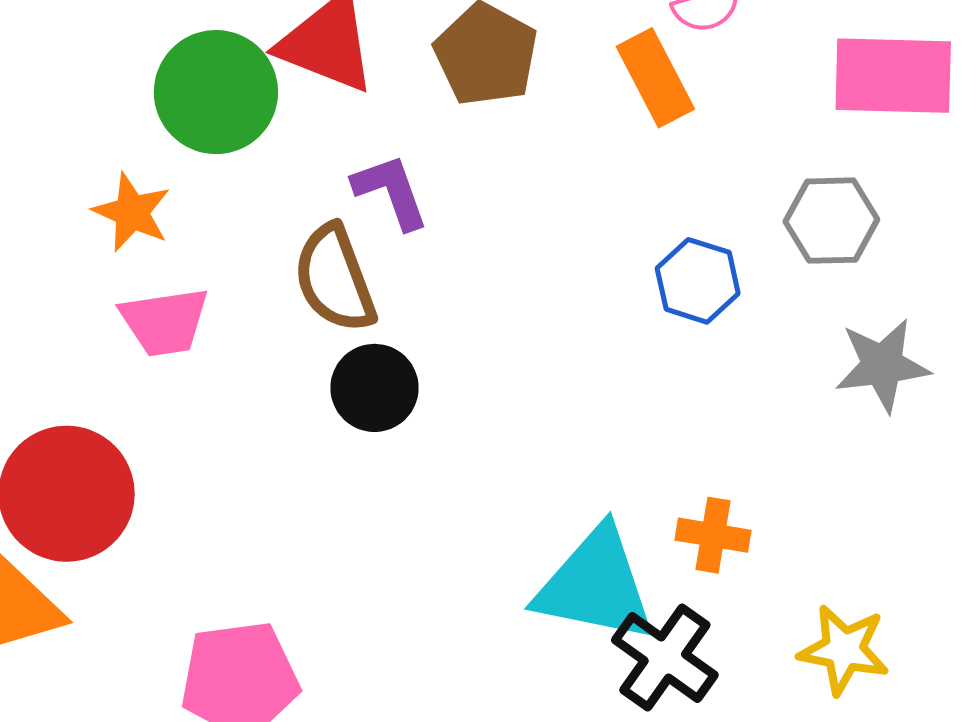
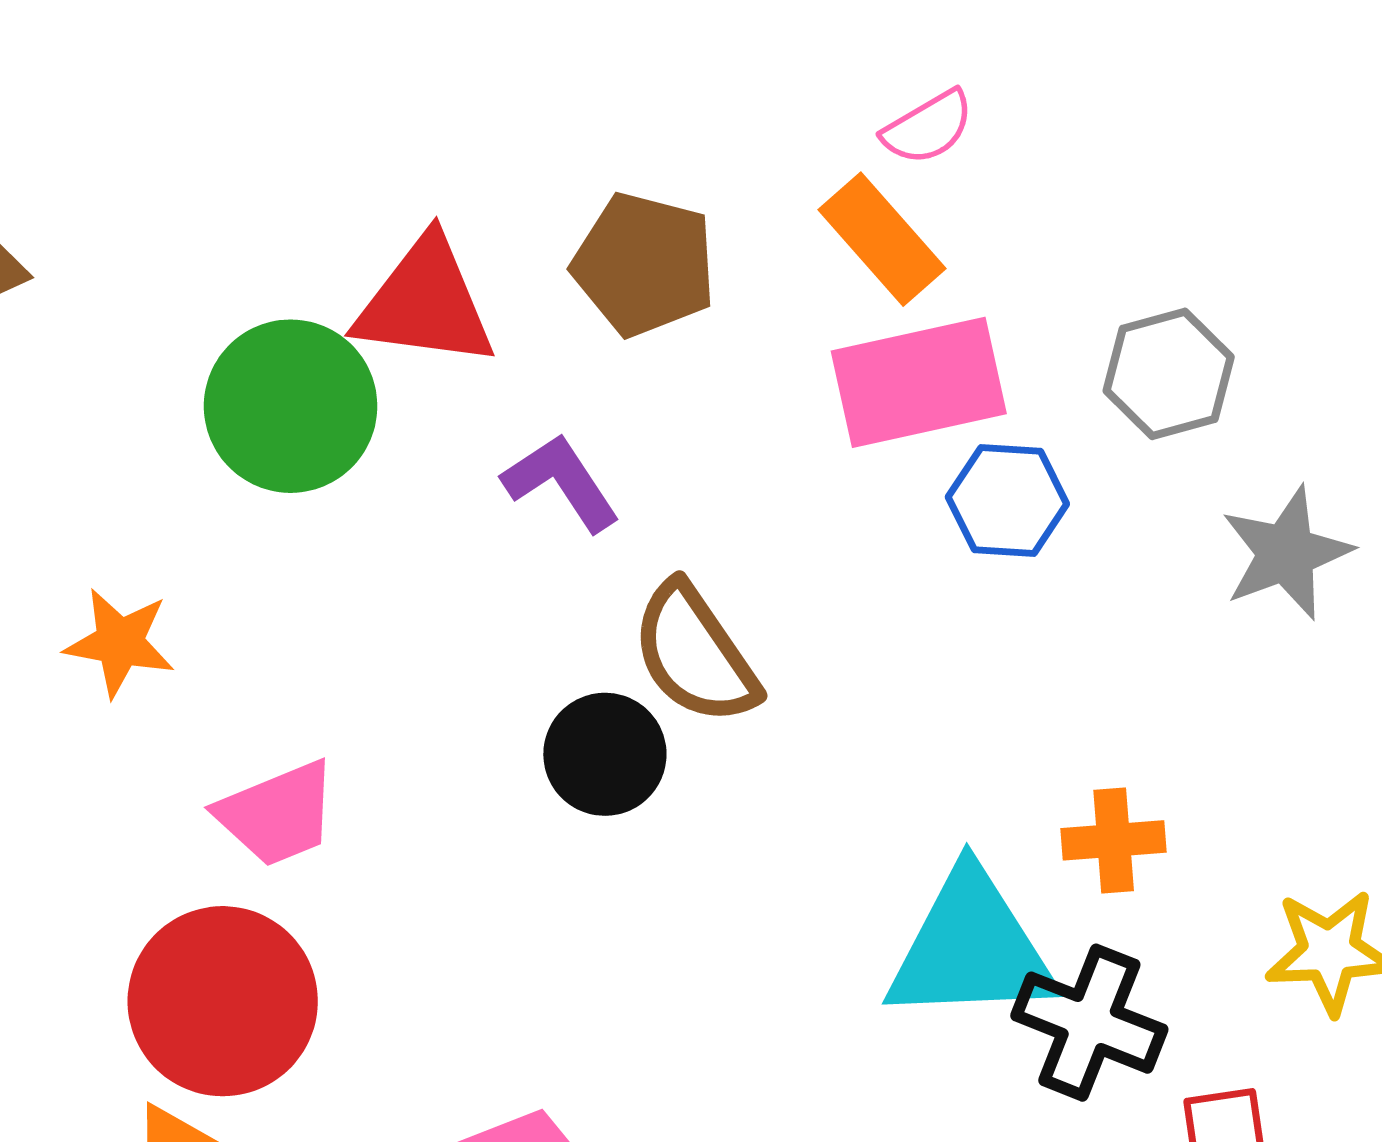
pink rectangle: (893, 76) -> (919, 382), moved
orange star: (132, 212) -> (120, 643), moved
brown semicircle: (335, 279) -> (695, 654), moved
pink trapezoid: (165, 322) -> (277, 814), moved

